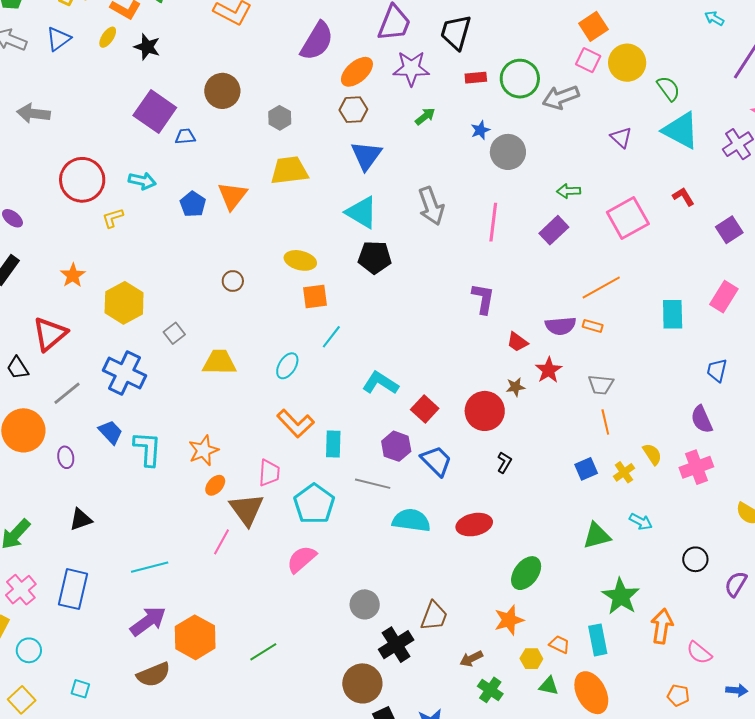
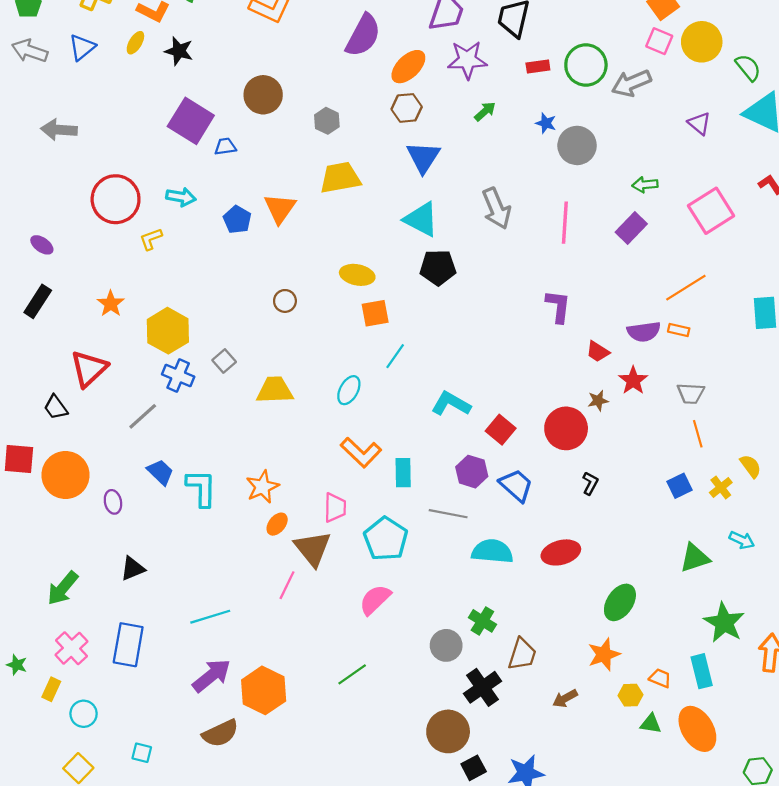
blue star: (480, 130) -> (546, 123), turned -30
blue cross: (124, 373) -> (178, 376), moved, size x0.7
gray line: (67, 393) -> (143, 416), moved
green line: (263, 652) -> (352, 674), moved
green cross: (490, 690) -> (482, 621), moved

